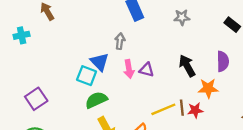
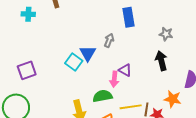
black arrow: (187, 66) -> (161, 61), moved
pink arrow: (129, 69) -> (114, 79), moved
green semicircle: (96, 100) -> (103, 96), moved

